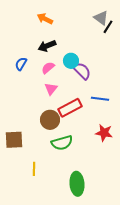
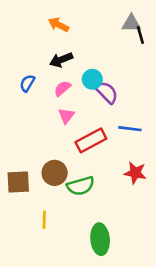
gray triangle: (101, 18) -> (131, 23), turned -35
black line: (108, 27) -> (140, 35), turned -48
brown circle: (50, 120) -> (55, 173), moved

